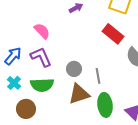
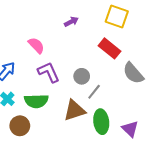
purple L-shape: (41, 57) -> (49, 72), moved
gray circle: (74, 69) -> (82, 76), moved
gray line: (98, 76) -> (94, 92), turned 49

